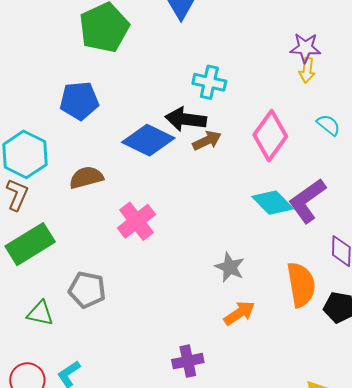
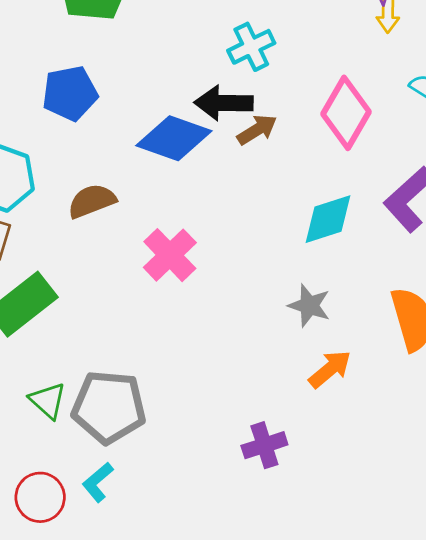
cyan cross: (209, 82) -> (251, 47), turned -32
cyan diamond: (273, 203) -> (328, 219), moved, turned -57
gray pentagon: (87, 290) -> (109, 407), moved, size x1.4
green triangle: (40, 313) -> (48, 401), turned 36

